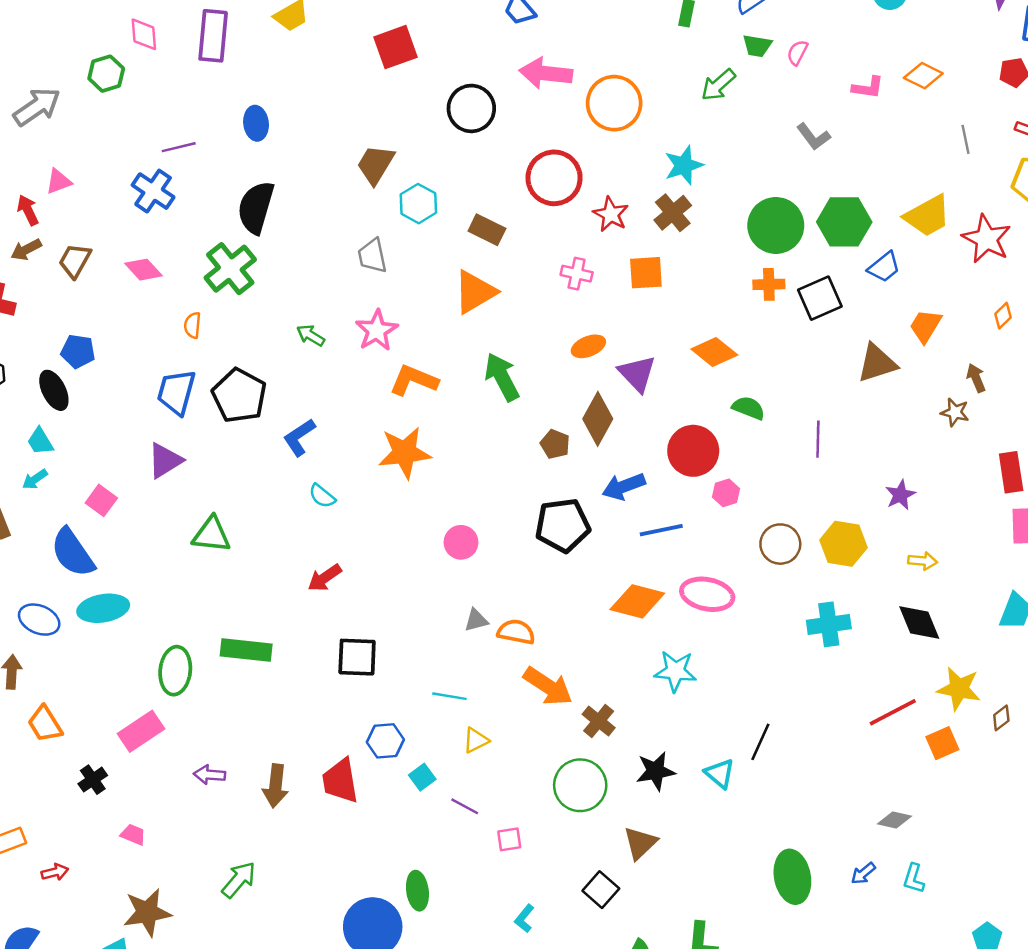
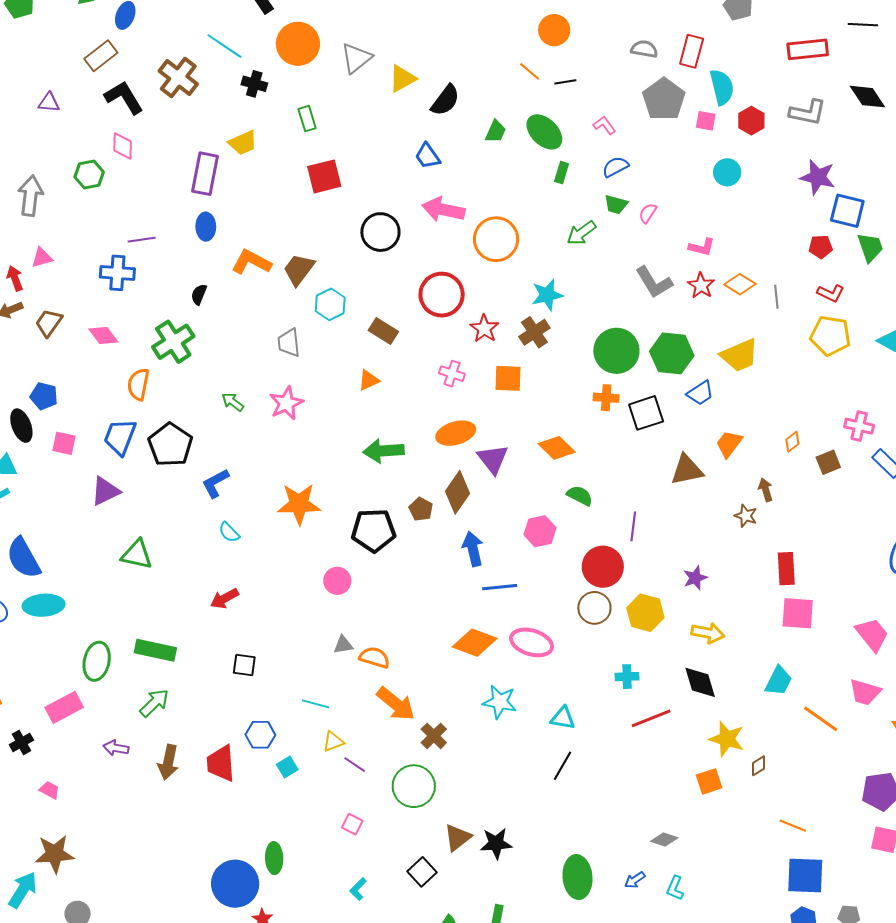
purple rectangle: (213, 36) -> (205, 174), moved
orange diamond: (923, 76) -> (740, 284), moved
gray arrow: (37, 107) -> (30, 196), turned -54
gray L-shape: (813, 137) -> (654, 282), size x1.4
blue cross: (153, 191) -> (117, 273), turned -36
black semicircle: (256, 207) -> (199, 294), size x0.5
red star: (987, 239) -> (701, 285), moved, size x0.7
orange triangle: (475, 292) -> (369, 380), size x0.6
orange semicircle: (193, 325) -> (138, 384), size x1.5
orange ellipse: (588, 346) -> (456, 433), size x1.4
green arrow: (502, 377) -> (384, 451), turned -72
orange L-shape: (414, 380) -> (251, 262), moved
red circle: (693, 451) -> (603, 567), moved
blue arrow: (624, 486) -> (473, 549), turned 92
pink hexagon: (726, 493) -> (540, 531), moved, size x1.4
pink square: (101, 500) -> (64, 443), moved, turned -30
black pentagon: (563, 525) -> (374, 530), moved
yellow arrow: (923, 561) -> (708, 633), size x1.4
cyan cross: (829, 624) -> (627, 677), size x0.7
black square: (357, 657) -> (244, 665), size x0.7
red line: (893, 712) -> (651, 718), moved
black star: (656, 771) -> (496, 843), moved
cyan triangle: (720, 773) -> (563, 718), moved, turned -36
purple line: (465, 806) -> (355, 765), moved
pink square: (509, 839) -> (352, 824), turned 30
green arrow: (239, 880) -> (154, 703), moved

